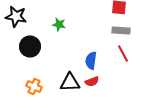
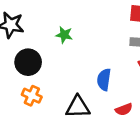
red semicircle: (92, 81) -> (124, 109), moved
orange cross: (34, 86) -> (32, 96), moved

